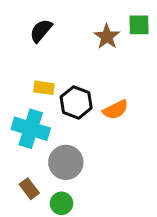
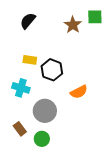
orange semicircle: (116, 110) -> (79, 92), moved
cyan cross: (31, 129) -> (21, 88), size x0.7

